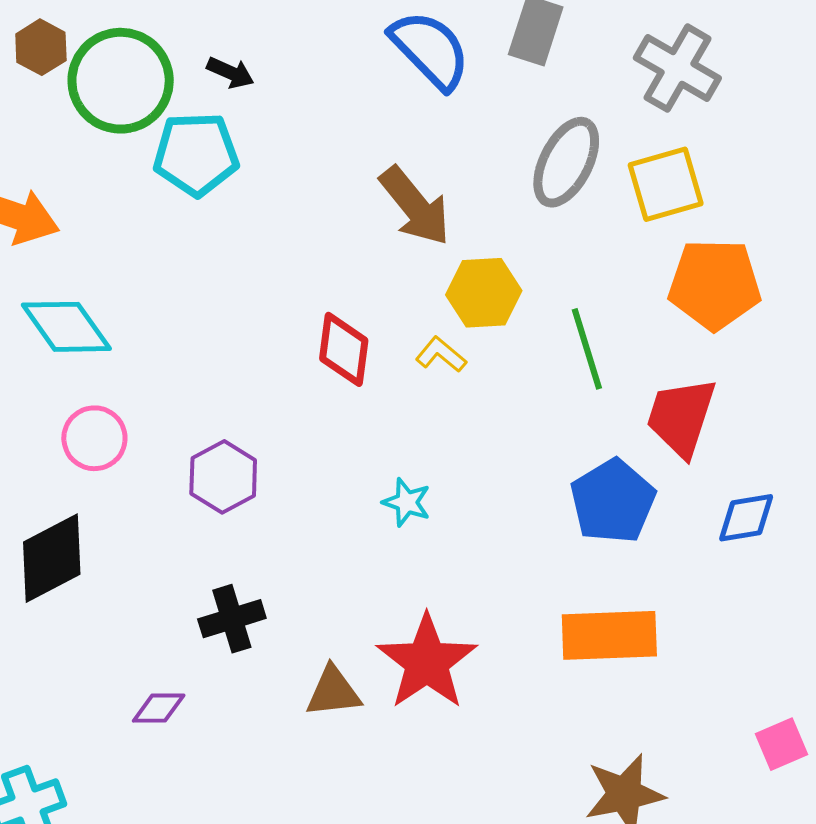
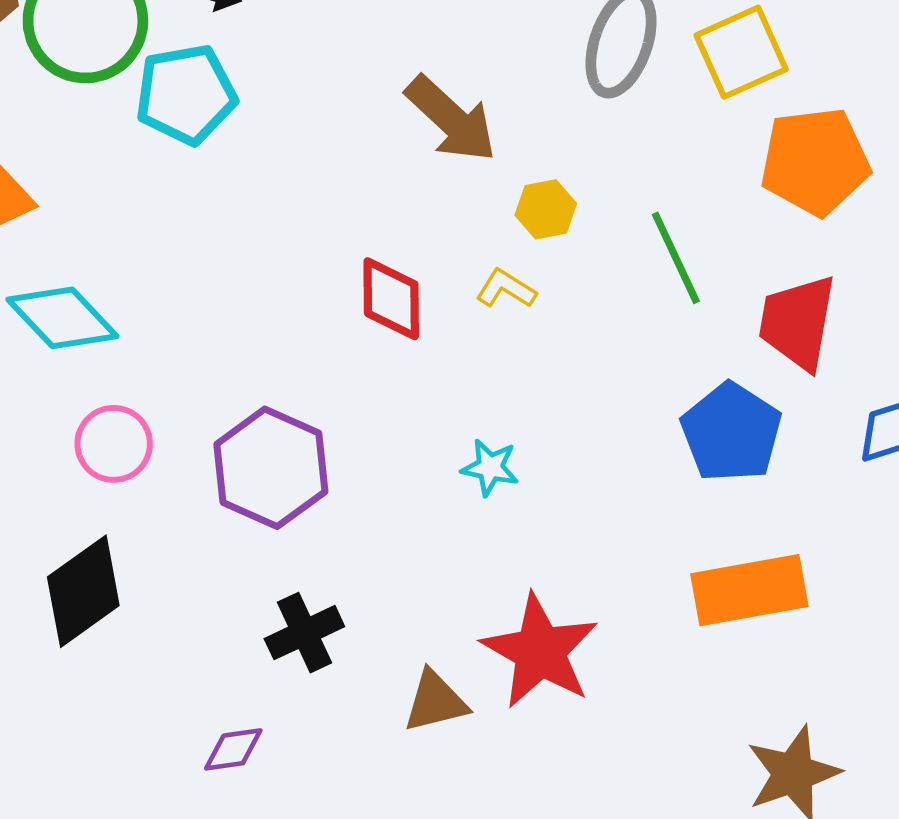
yellow hexagon: (484, 293) -> (546, 209), size x0.7
purple hexagon: (223, 477) -> (271, 468), size x1.4

